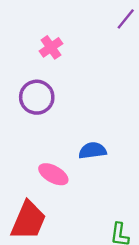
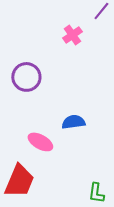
pink cross: (51, 47) -> (72, 35), moved

